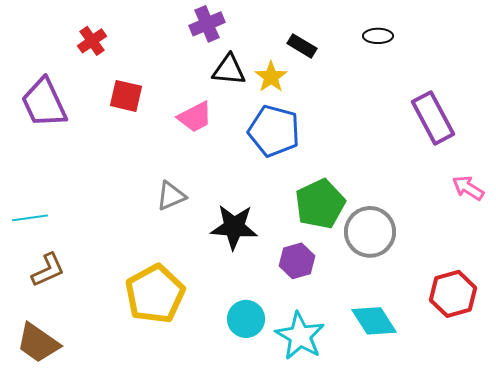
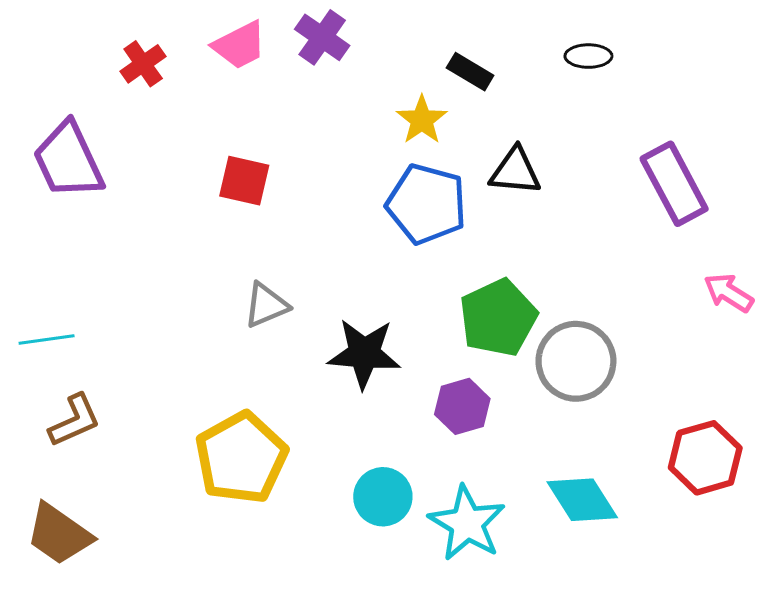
purple cross: (207, 24) -> (322, 37), turned -32
black triangle: (229, 70) -> (515, 171), moved
red square: (126, 96) -> (244, 181), moved
pink trapezoid: (195, 117) -> (240, 45), moved

